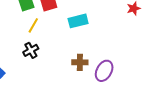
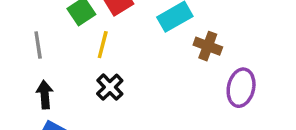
brown cross: (80, 62) -> (208, 46), moved, turned 35

